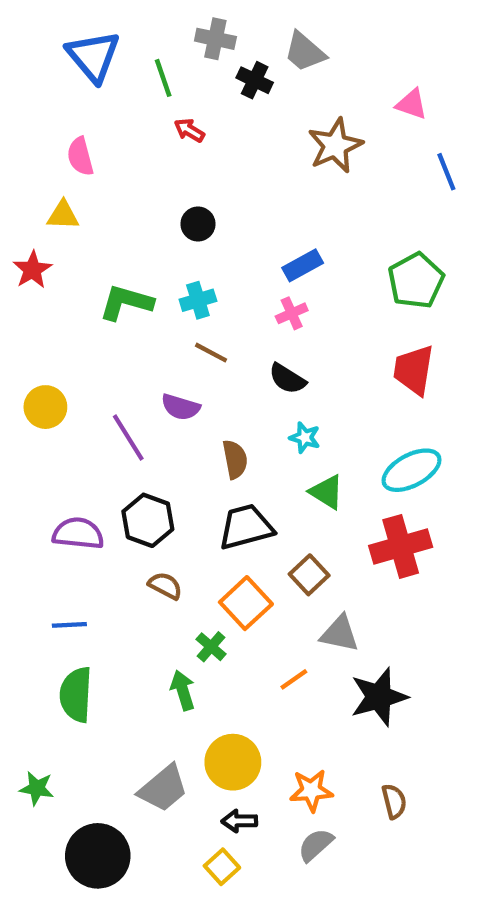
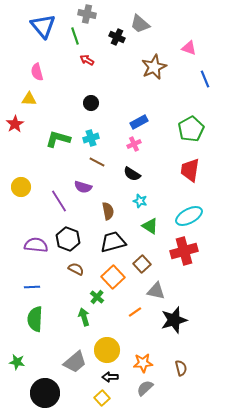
gray cross: (215, 39) -> (87, 14), moved

